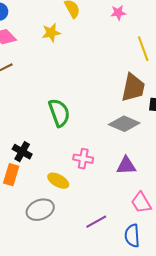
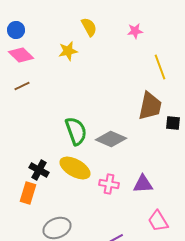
gray diamond: (124, 124) -> (111, 139), moved
pink cross: (83, 159) -> (109, 184), moved
yellow ellipse: (58, 181) -> (75, 168), moved, size x1.4

